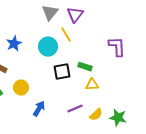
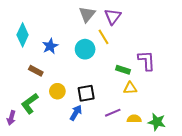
purple L-shape: (117, 47) -> (147, 60), moved
black square: (62, 72) -> (86, 93), moved
yellow semicircle: (96, 115) -> (134, 119), turned -136

